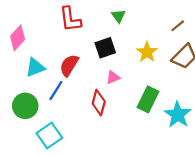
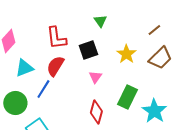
red L-shape: (70, 19) -> (56, 38), moved
pink triangle: (113, 77) -> (95, 77), turned -32
red diamond: (99, 103) -> (96, 112), moved

